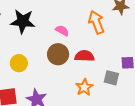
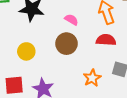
red semicircle: (84, 56) -> (106, 40), moved

